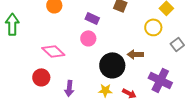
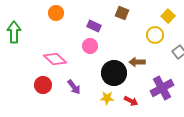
purple cross: (160, 80) -> (162, 88), turned 35
purple arrow: (69, 88) -> (74, 87), moved, turned -42

